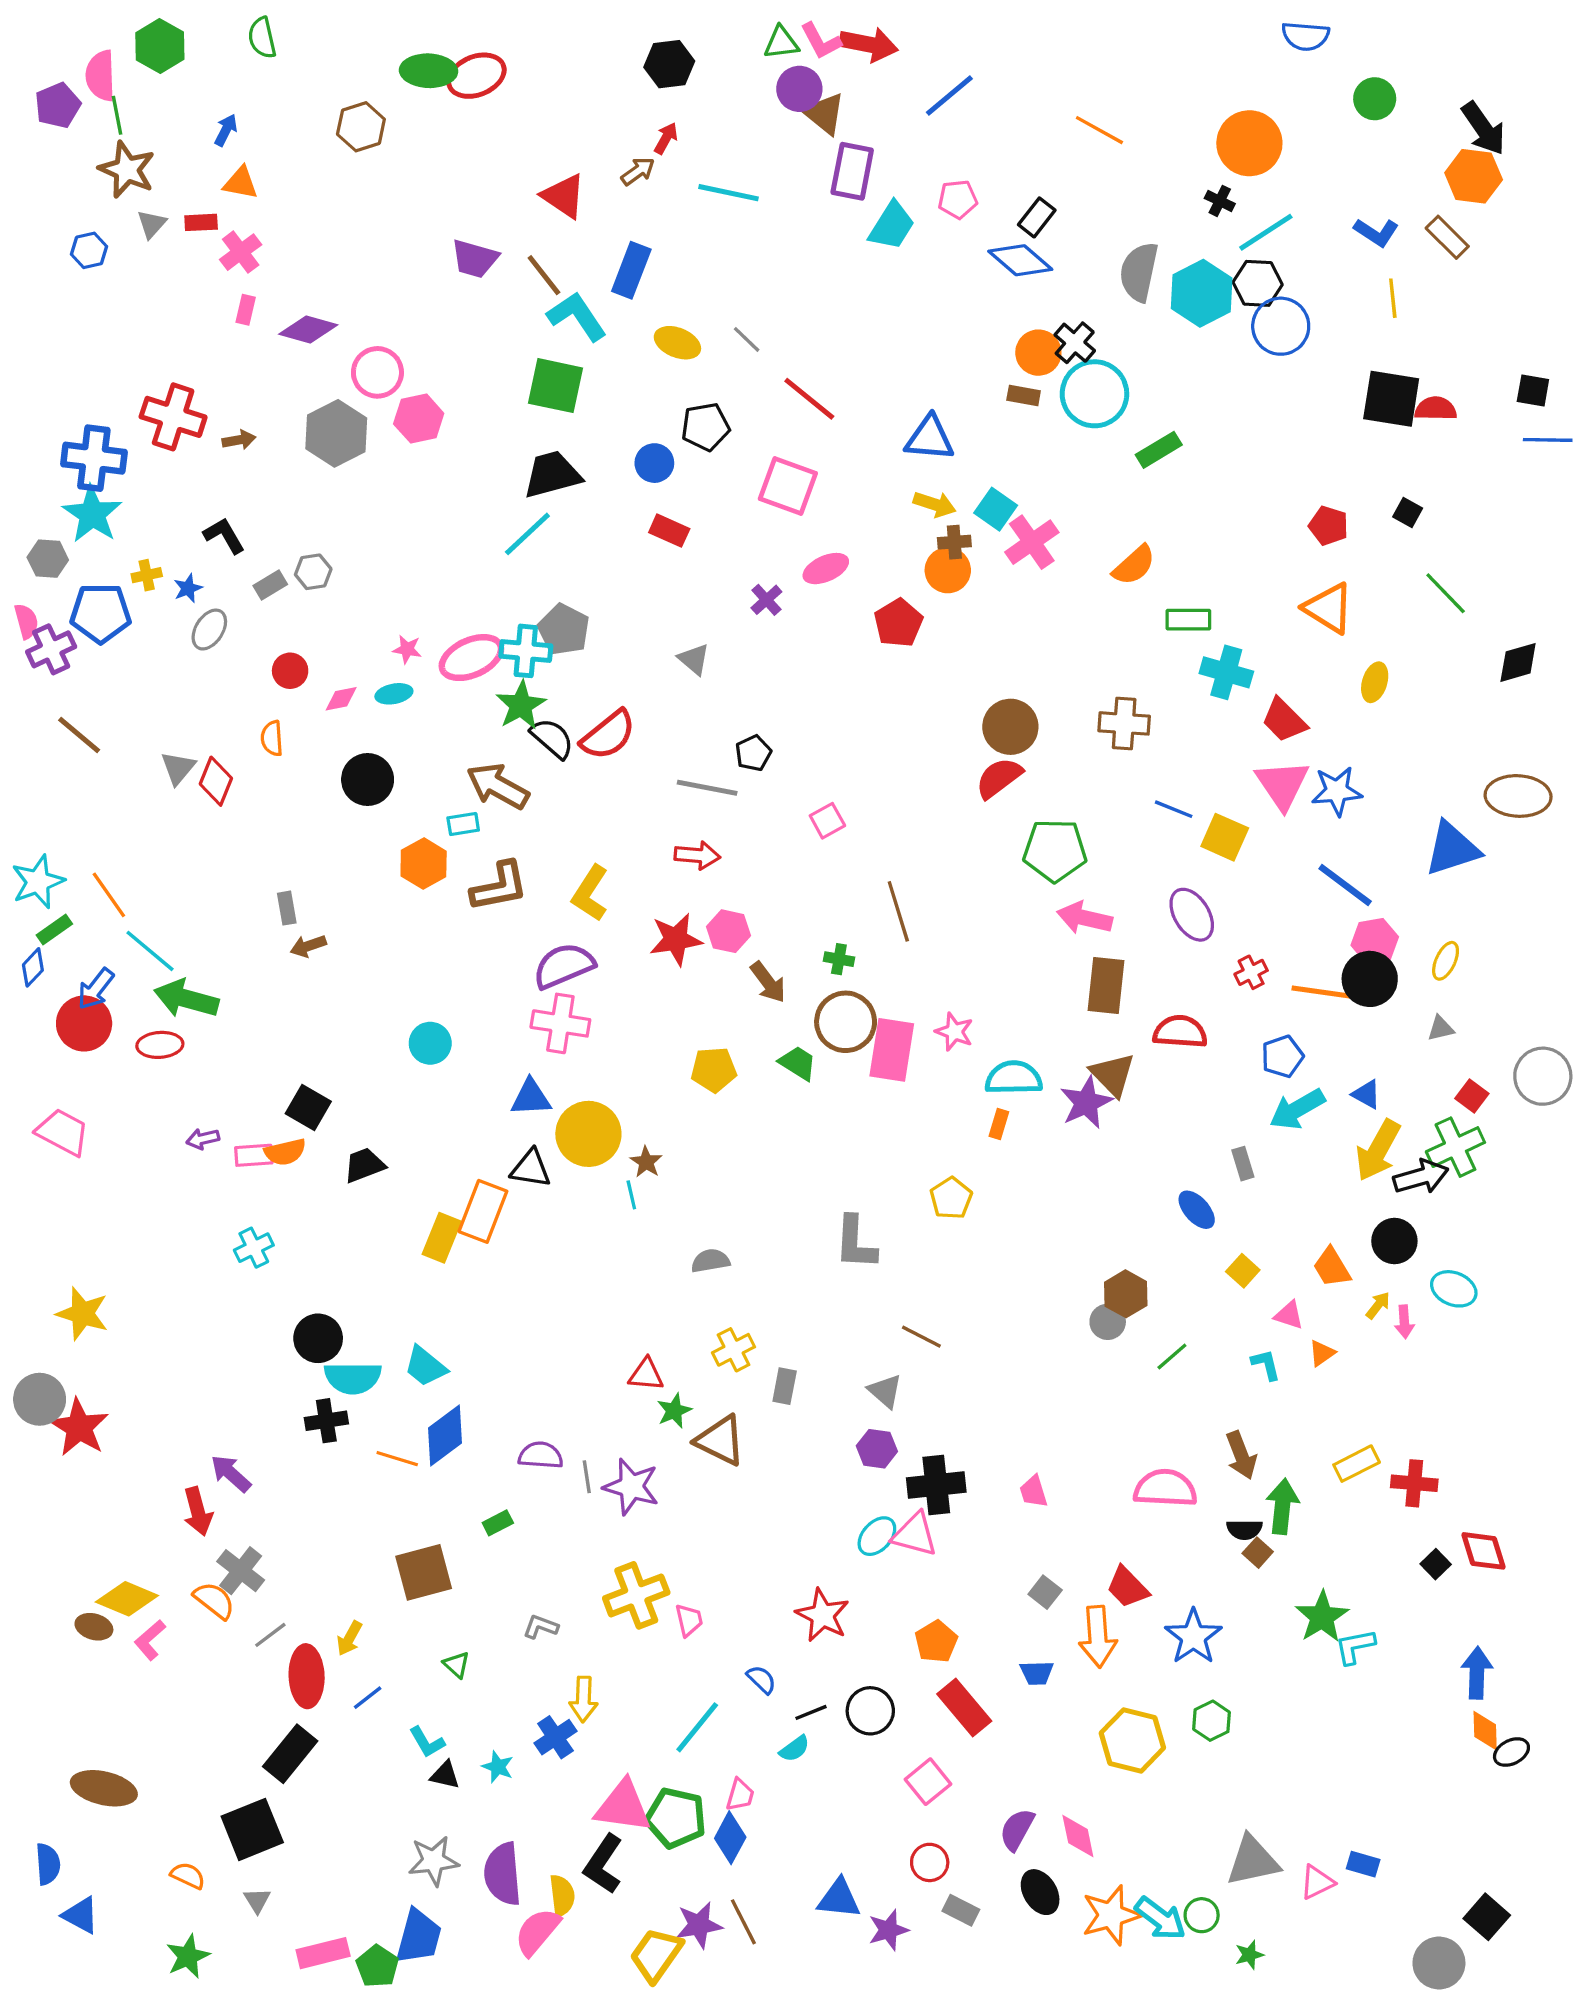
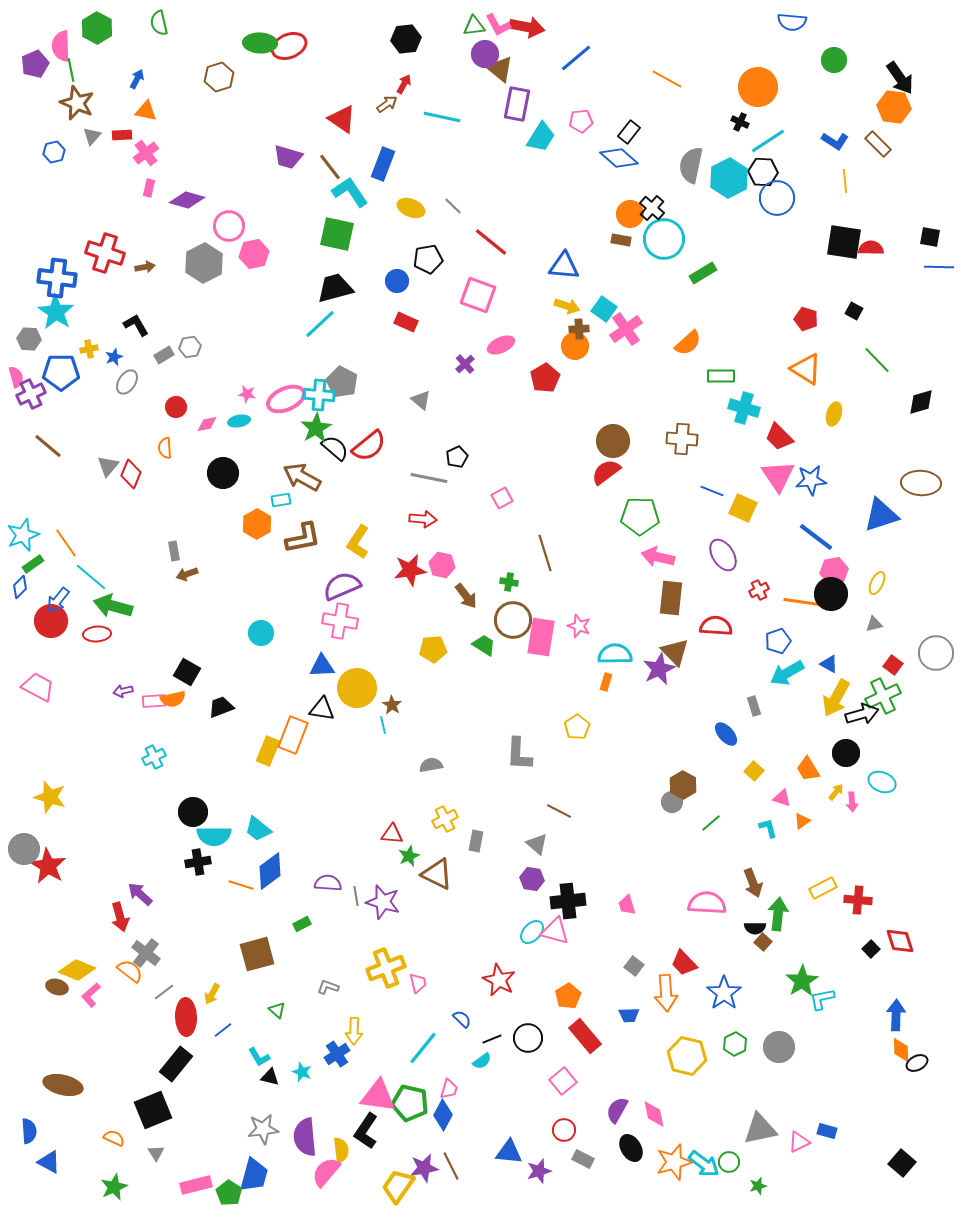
gray circle: (1439, 1963) -> (779, 1047), moved

